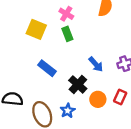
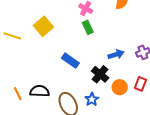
yellow square: (36, 29) -> (43, 26), moved, turned 30
blue arrow: (96, 64) -> (116, 54), turned -63

